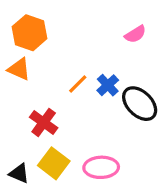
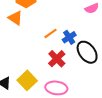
red cross: (44, 122) -> (57, 59), moved

